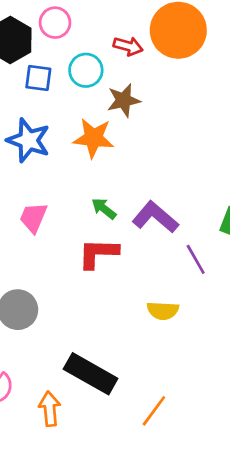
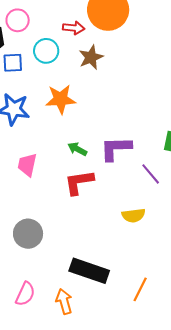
brown star: (124, 100) -> (91, 57), moved
purple L-shape: (155, 217) -> (116, 148), turned -32

